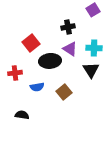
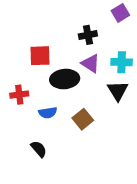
red square: (31, 43) -> (40, 56), turned 36
black semicircle: (22, 115) -> (39, 149), moved, turned 40

